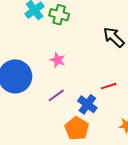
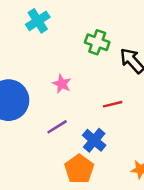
green cross: (59, 15) -> (97, 42), moved
red line: (109, 86) -> (113, 104), moved

